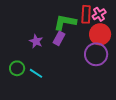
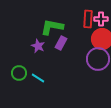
pink cross: (99, 14) -> (101, 19), turned 32
green L-shape: (65, 22) -> (52, 27), moved

